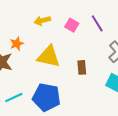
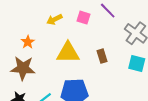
orange star: (17, 44) -> (28, 42), moved

